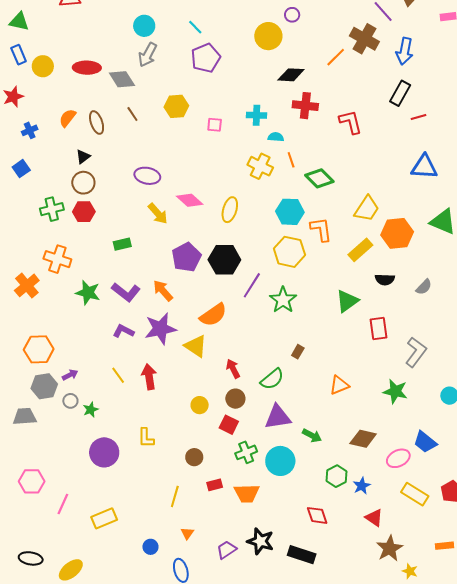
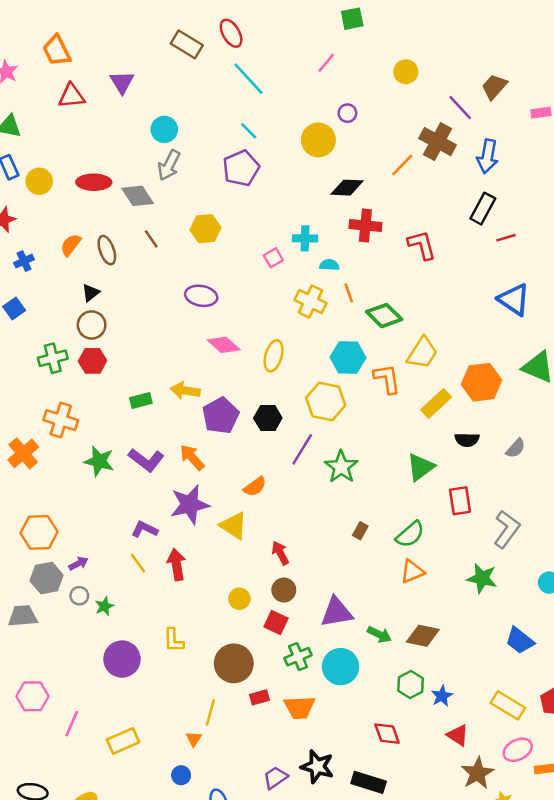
cyan line: (195, 27) -> (249, 131), moved
pink square: (215, 125) -> (273, 258), moved, turned -35
blue triangle: (424, 167) -> (514, 300), turned 32
purple ellipse: (147, 176) -> (201, 296), moved
yellow trapezoid: (367, 209) -> (422, 353), moved
yellow arrow: (158, 214) -> (185, 391), moved, turned 140
yellow hexagon: (289, 252) -> (326, 402), moved
black hexagon: (224, 260) -> (268, 418), size x0.7
orange semicircle: (213, 315) -> (255, 487), size x0.7
purple L-shape: (123, 331) -> (144, 529), moved
green semicircle: (272, 379) -> (410, 534), moved
brown diamond: (363, 439) -> (423, 636), moved
brown circle: (194, 457) -> (234, 663), size x1.8
pink ellipse: (398, 458) -> (518, 750), moved
orange triangle: (187, 533) -> (194, 739), moved

